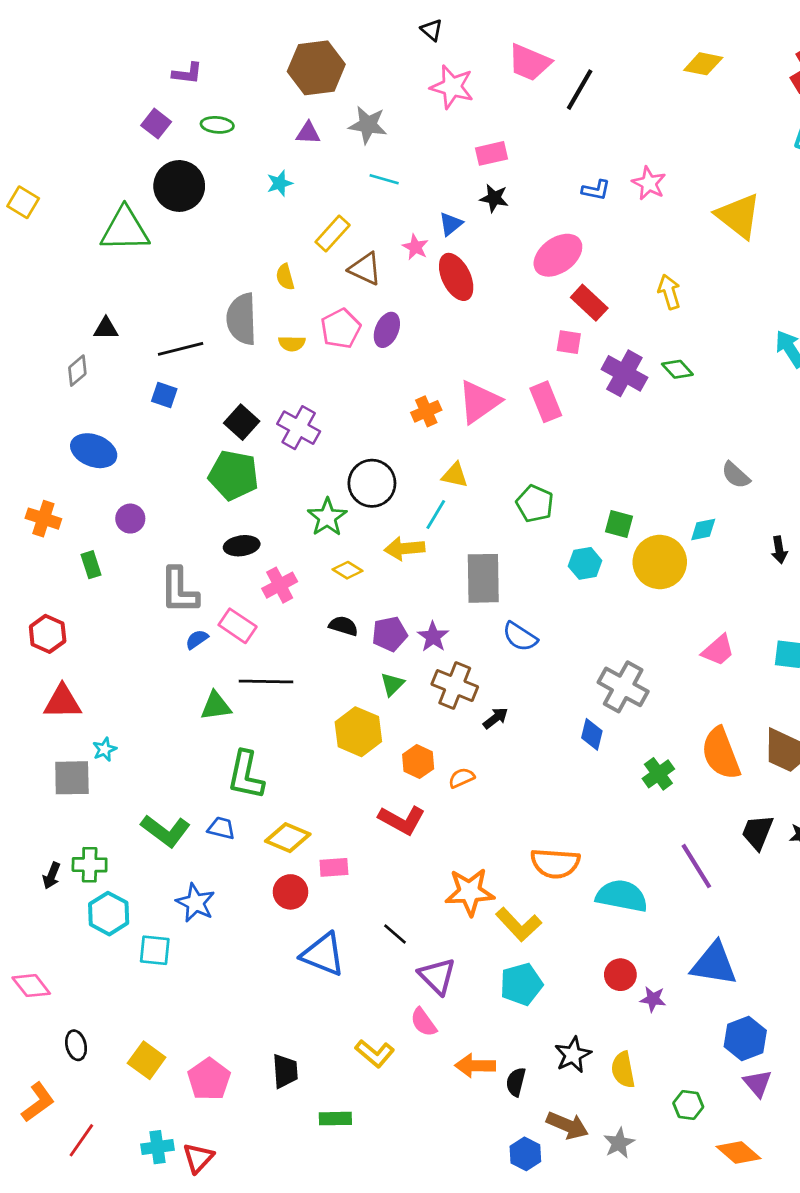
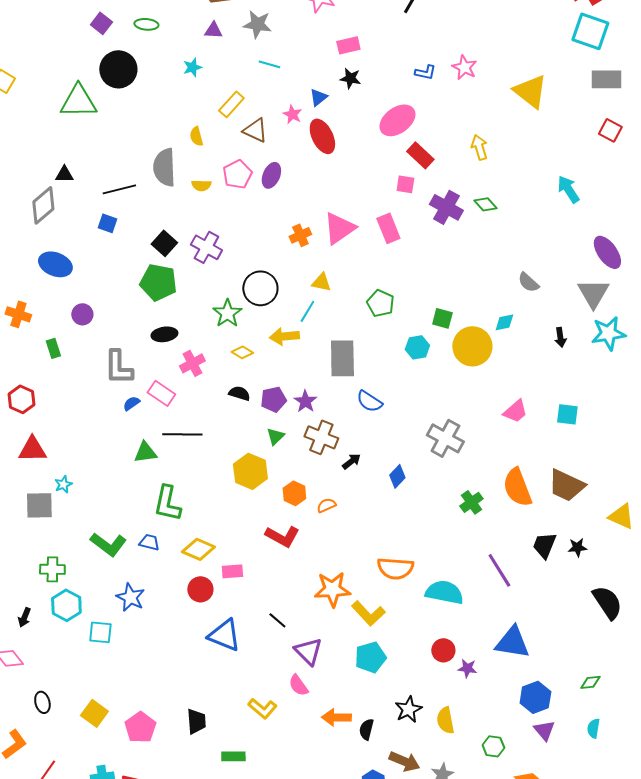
gray diamond: (77, 371) -> (43, 205), size x1.6
blue diamond: (592, 734) -> (397, 476), moved, turned 30
black arrow: (52, 876) -> (24, 617), moved

